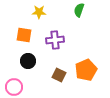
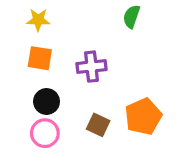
yellow star: (39, 12) -> (38, 20), moved
pink circle: (14, 87) -> (45, 133), moved

